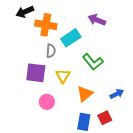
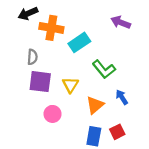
purple arrow: (97, 20) -> (121, 22), moved
gray semicircle: (51, 51) -> (32, 57), moved
blue arrow: (117, 94) -> (122, 97), moved, turned -96

